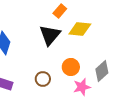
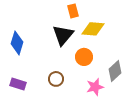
orange rectangle: (60, 11) -> (73, 11), turned -56
orange circle: (71, 67) -> (84, 57), moved

